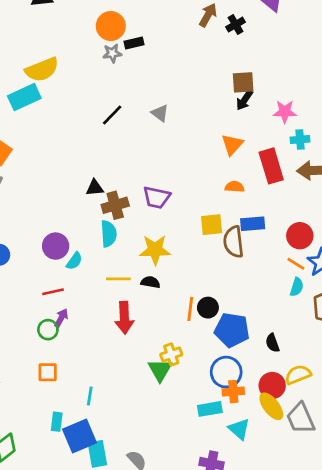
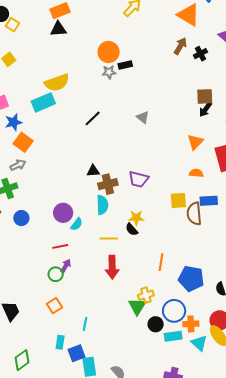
black line: (112, 115) -> (93, 118), moved
yellow star: (155, 250) -> (136, 218), size x0.7
black semicircle: (150, 282) -> (132, 229), moved, turned -144
black circle: (208, 308) -> (156, 324), moved
orange square: (48, 372) -> (54, 306), turned -35
blue circle: (226, 372) -> (174, 311), moved
cyan triangle: (239, 429) -> (199, 343), moved
blue square: (79, 436) -> (77, 353), size x0.7

